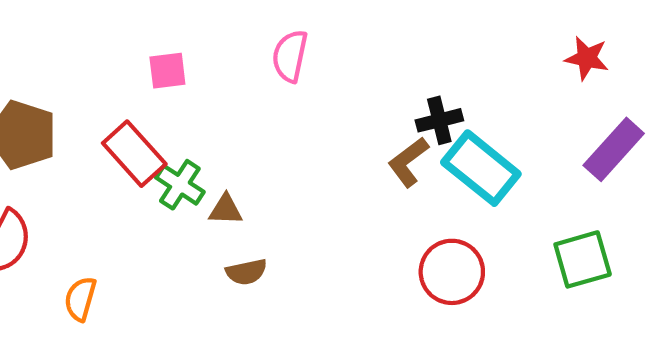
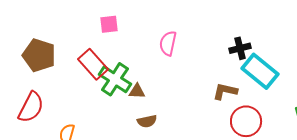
pink semicircle: (290, 56) -> (168, 43), moved
brown L-shape: (408, 162) -> (225, 91), moved, turned 50
green cross: (180, 185) -> (115, 79), size x1.4

